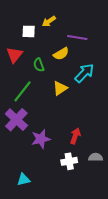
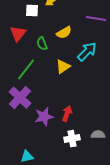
purple line: (77, 38) -> (96, 19), moved
red arrow: (75, 136) -> (67, 114), moved

